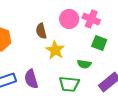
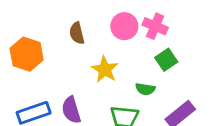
brown semicircle: (41, 31) -> (77, 33), moved
green square: (99, 43) -> (166, 60), turned 35

